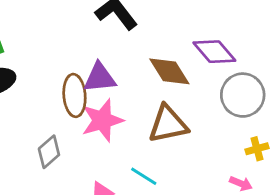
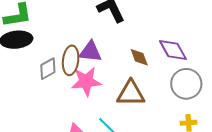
brown diamond: (169, 71) -> (139, 57), size x0.7
gray diamond: (49, 152) -> (48, 69), moved

